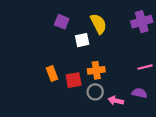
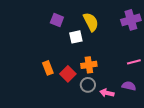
red square: (74, 80) -> (68, 74), turned -35

